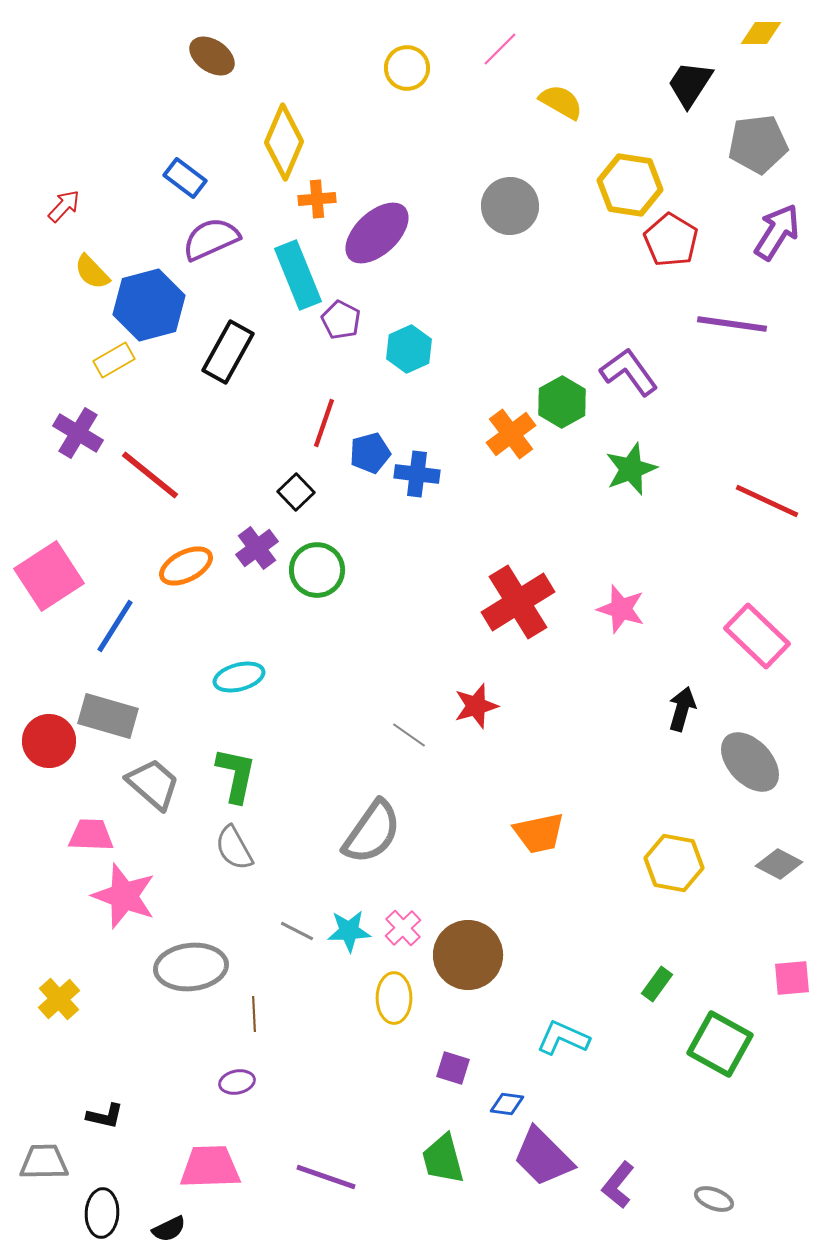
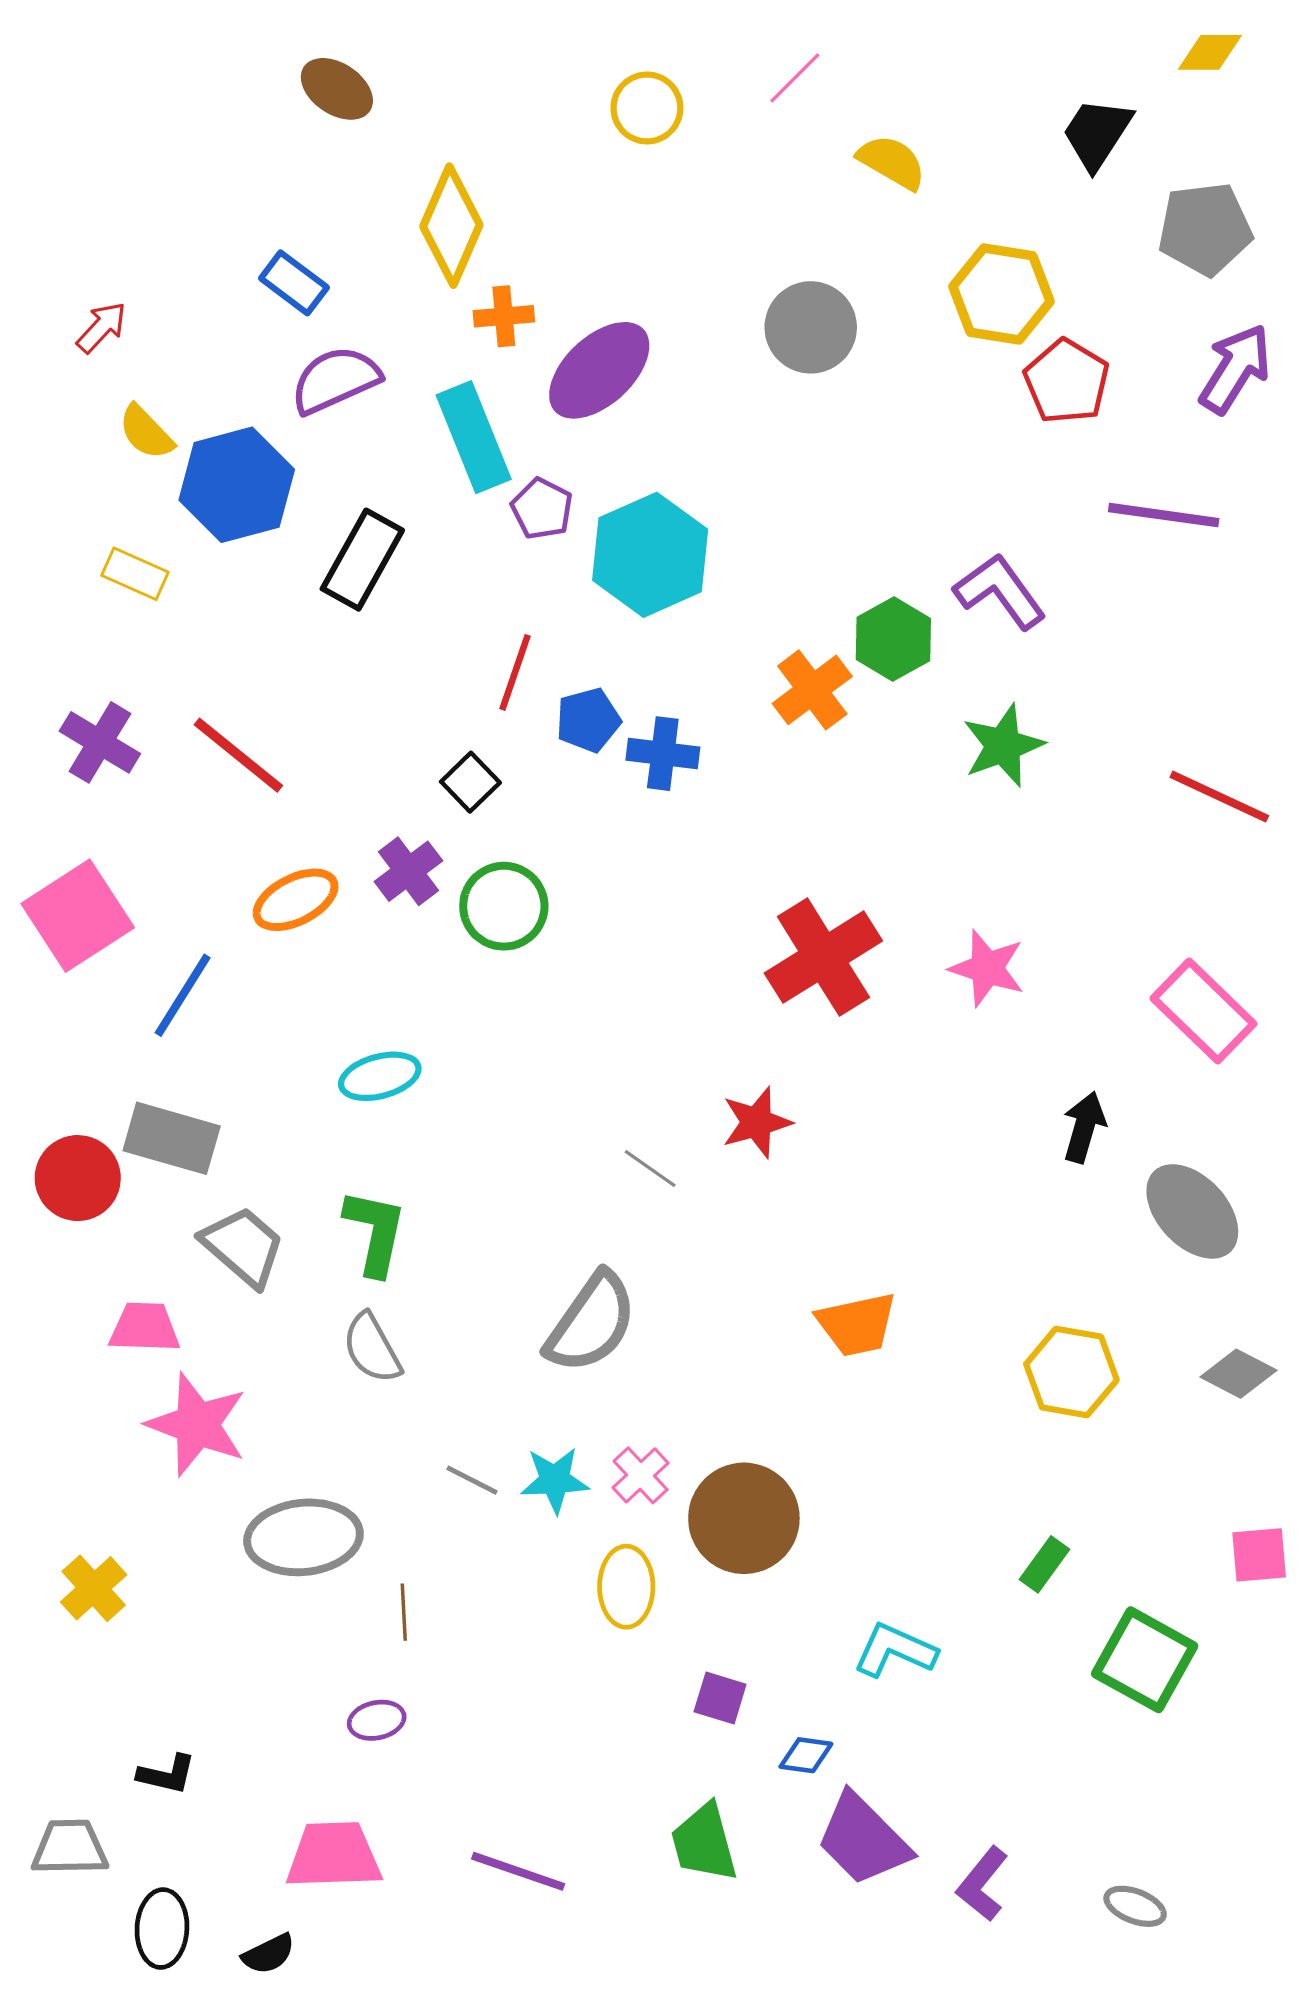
cyan hexagon: (409, 349) -> (650, 555), size x1.6
yellow rectangle: (114, 360) -> (135, 574), moved, turned 54
purple cross: (78, 433) -> (100, 742), moved

